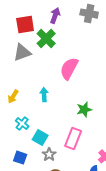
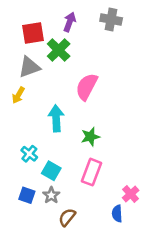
cyan arrow: (44, 95) -> (56, 118), size x1.5
yellow arrow: (13, 97) -> (18, 95), moved
green star: (84, 110) -> (90, 137), moved
gray star: (49, 155) -> (51, 195), moved

